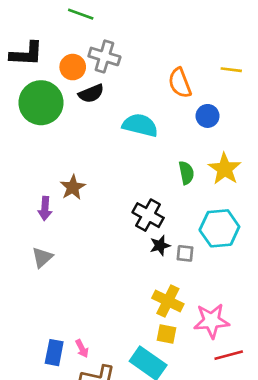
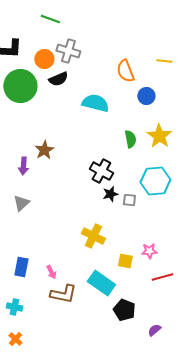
yellow cross: (168, 301) -> (93, 236), moved
pink star: (211, 321) -> (149, 251), size x0.6
yellow square: (167, 334) -> (125, 261), moved
blue rectangle: (54, 353) -> (21, 267), moved

